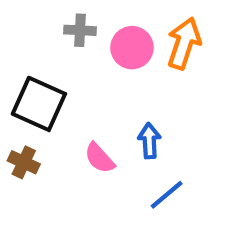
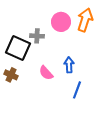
gray cross: (80, 30) -> (37, 36), moved
blue line: (167, 195) -> (77, 90), turned -30

